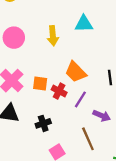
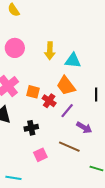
cyan triangle: (84, 24) -> (73, 61), moved
brown line: (88, 139) -> (69, 147), turned -50

